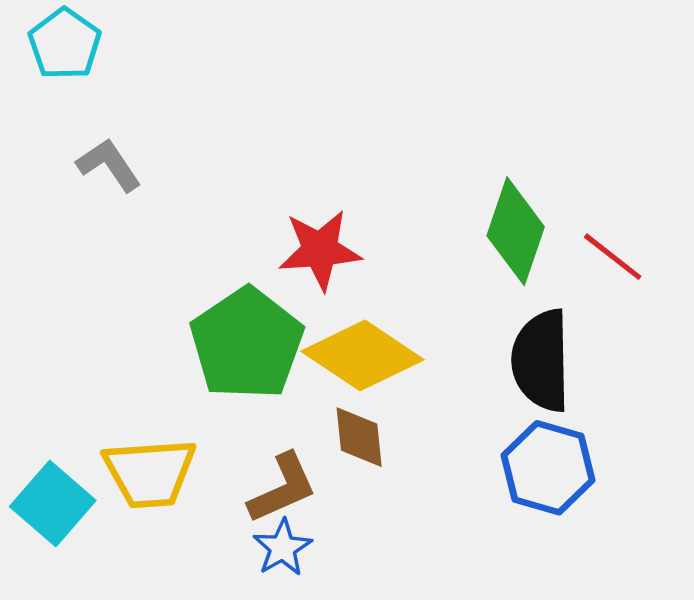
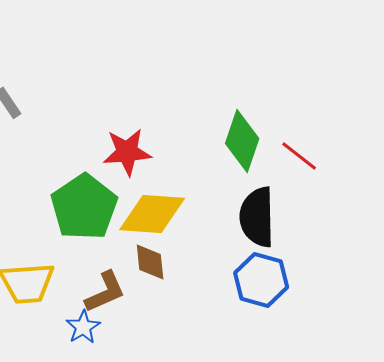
yellow diamond: (363, 355) -> (152, 214), turned -30
blue star: (283, 548) -> (83, 327), moved

